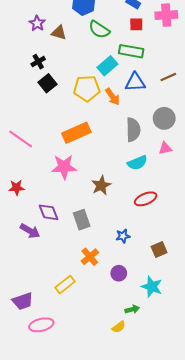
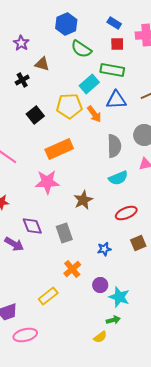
brown triangle: (59, 33) -> (42, 64), moved
black square: (47, 83) -> (35, 115), moved
brown square: (159, 249) -> (138, 243), moved
cyan star: (152, 287) -> (119, 297), moved

